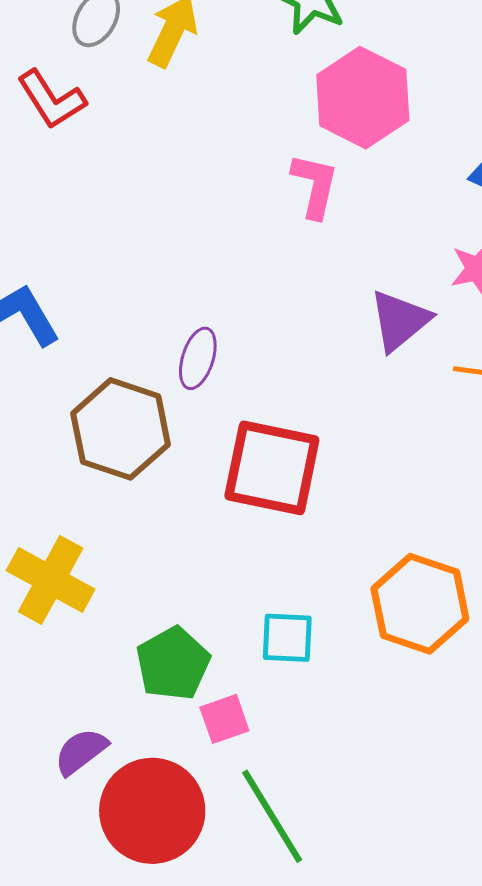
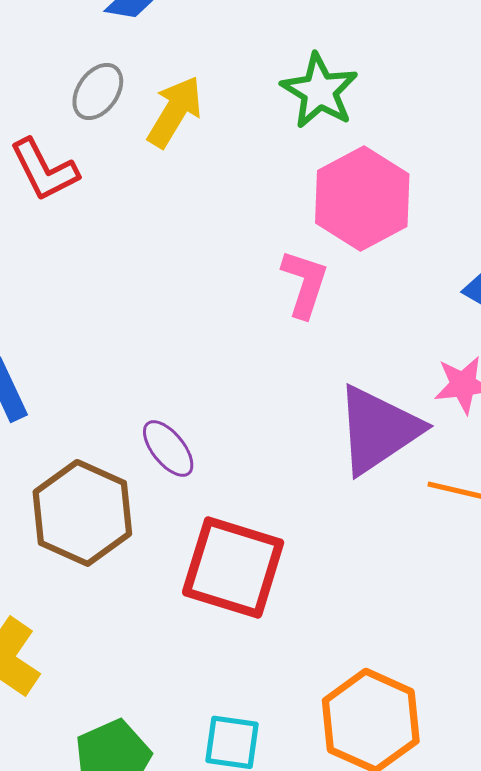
purple triangle: (400, 321) -> (378, 430), size x1.4
purple ellipse: (198, 358) -> (168, 448), turned -62

